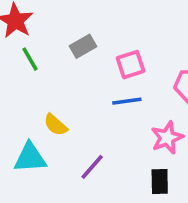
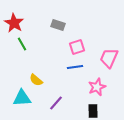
gray rectangle: (83, 46) -> (58, 25), moved, turned 48

